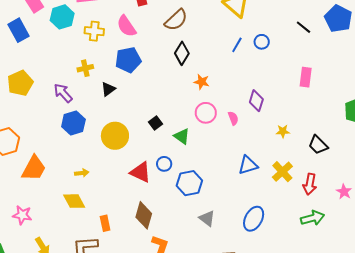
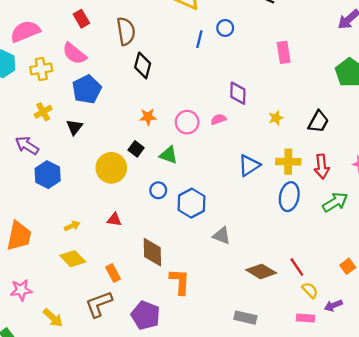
brown semicircle: (176, 20) -> (126, 31), turned -40
orange star: (202, 82) -> (148, 117), moved
pink semicircle: (233, 118) -> (218, 119), turned -72
yellow circle: (115, 136) -> (111, 168), moved
black trapezoid: (318, 145) -> (318, 122), turned -90
red triangle: (141, 172) -> (114, 220), moved, size x0.6
yellow cross: (282, 172) -> (288, 162), turned -30
blue ellipse: (254, 219) -> (289, 197), moved

